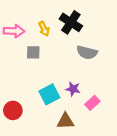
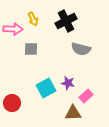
black cross: (71, 22) -> (66, 21), turned 30
yellow arrow: (44, 29) -> (33, 19), moved
brown triangle: (65, 121) -> (73, 113), moved

